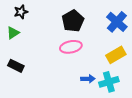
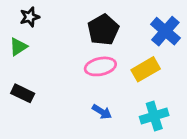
yellow rectangle: (116, 55) -> (146, 69), moved
blue arrow: (88, 79) -> (102, 112), moved, turned 32

